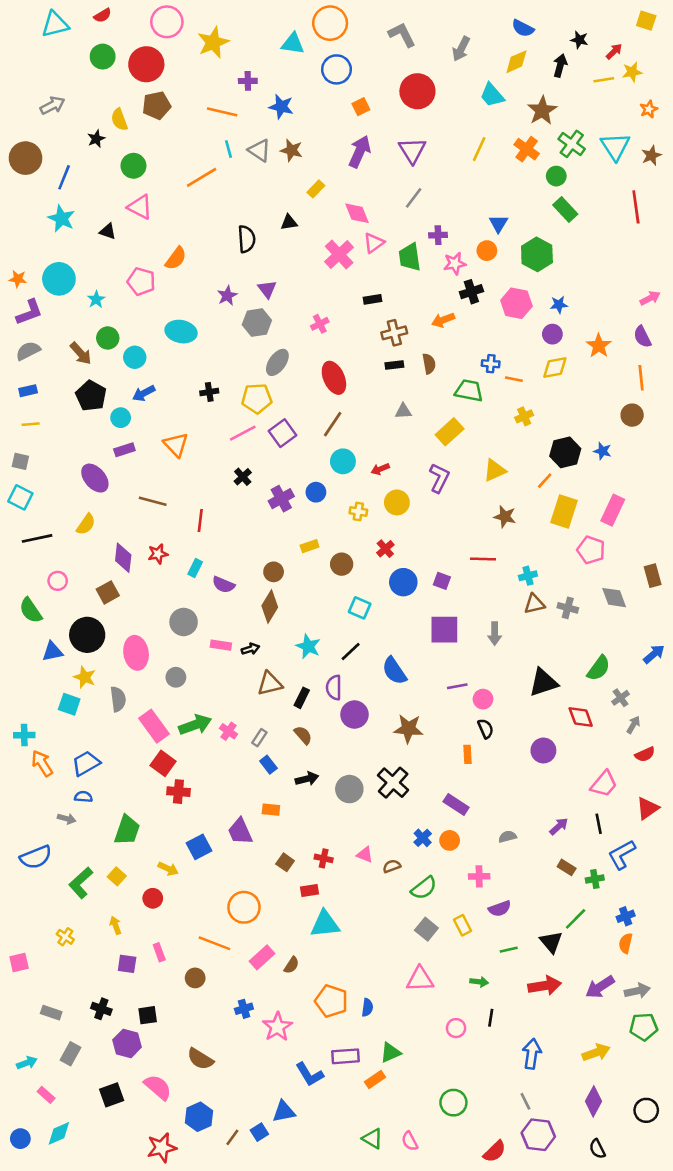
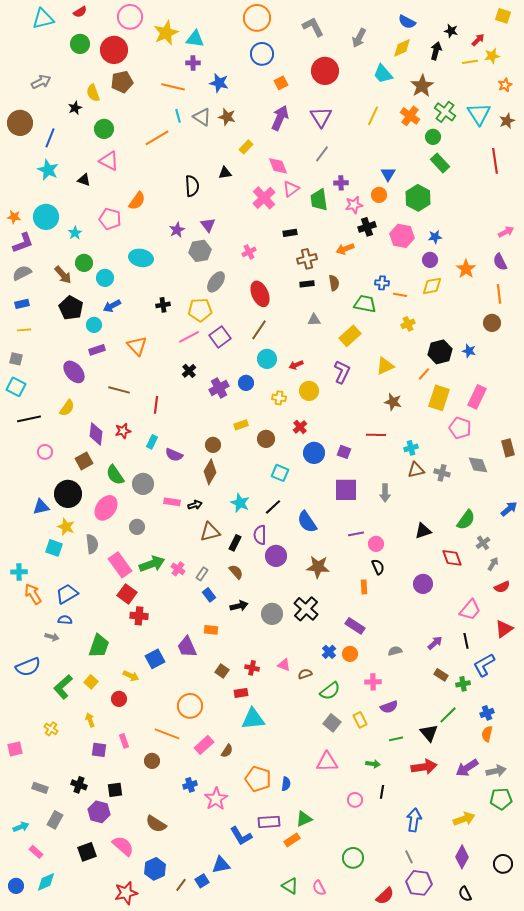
cyan triangle: (293, 44) -> (195, 39), moved
green semicircle: (31, 610) -> (115, 475), moved
pink ellipse: (136, 653) -> (106, 508), turned 45
black triangle: (543, 682) -> (423, 531), size x0.7

